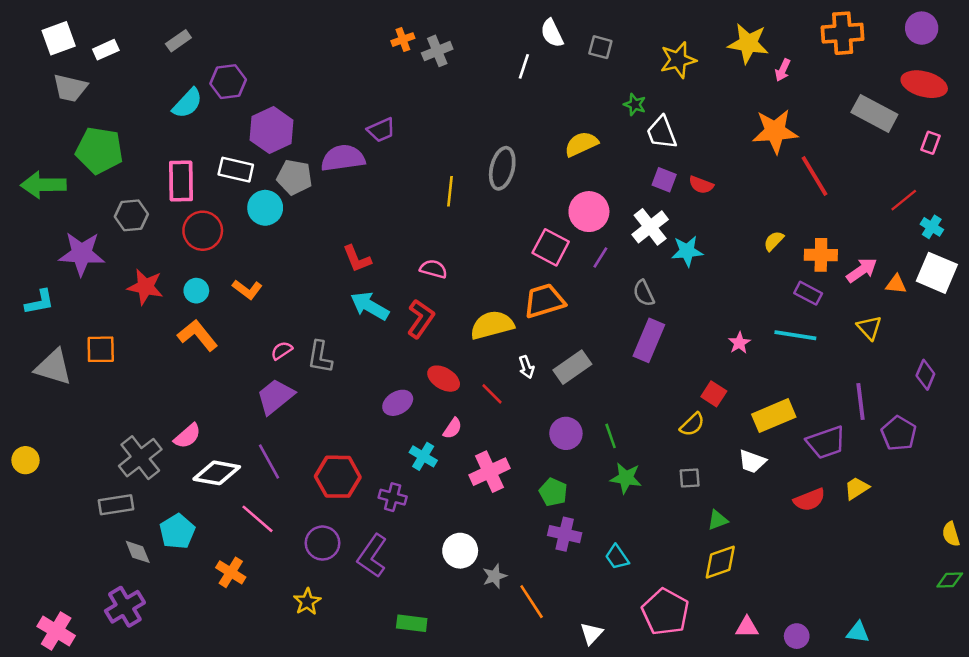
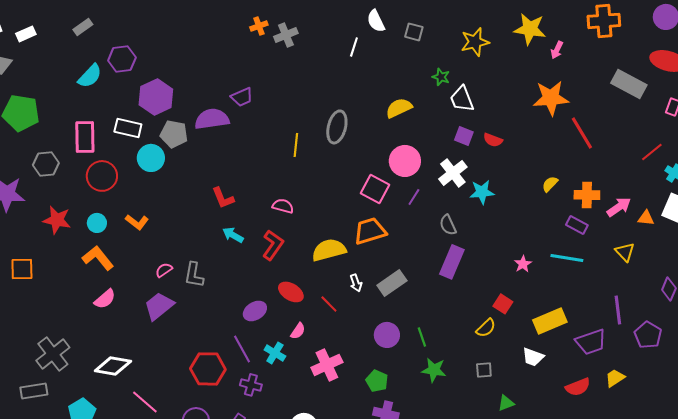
cyan arrow: (370, 306) -> (233, 235), size x0.7
pink semicircle: (187, 436) -> (105, 299), moved
purple line: (269, 461) -> (242, 349), moved

